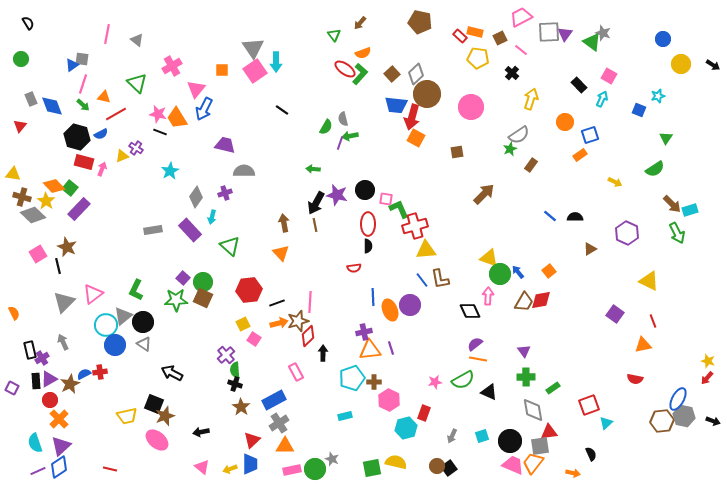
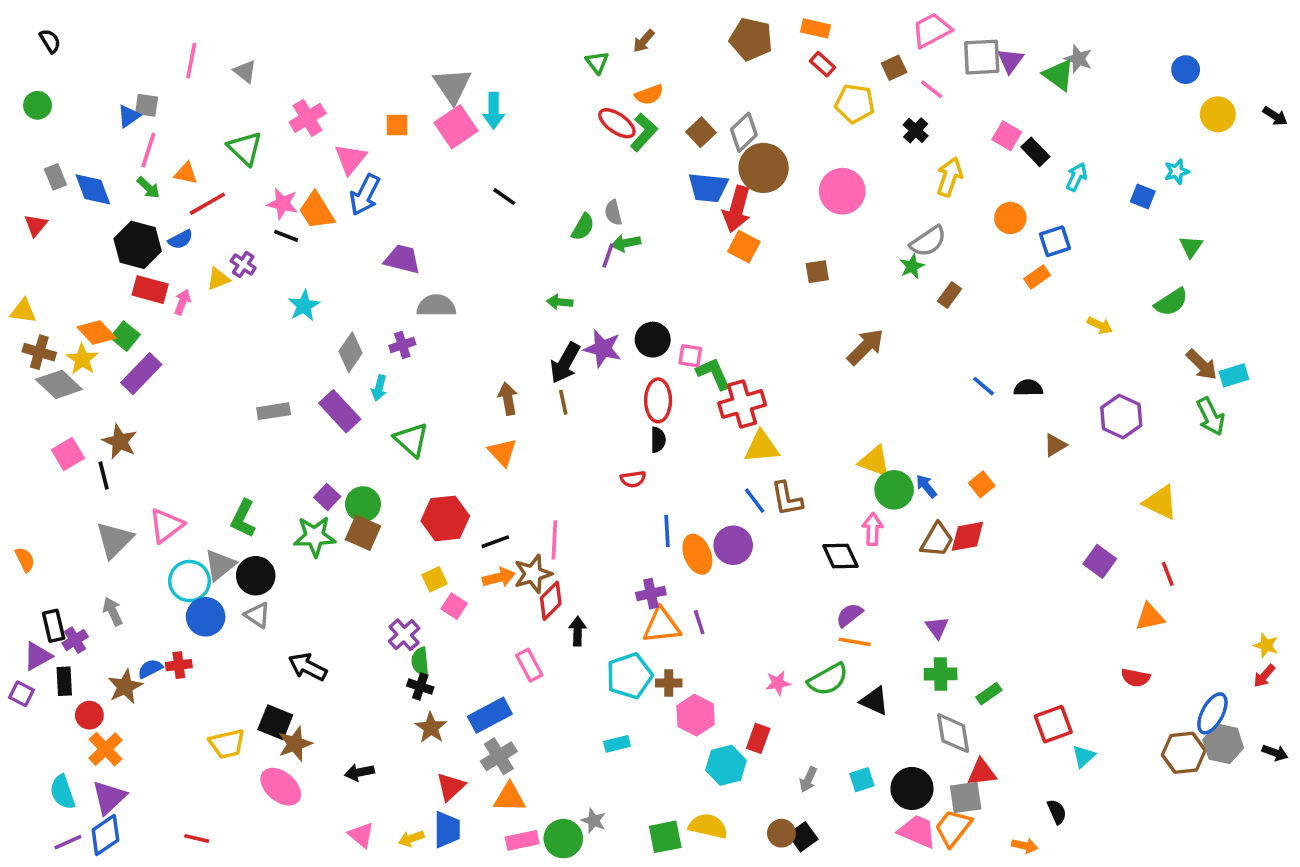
orange rectangle: (475, 32) -> (815, 28), moved
pink square: (609, 76) -> (1007, 136), moved
purple triangle: (49, 379) -> (38, 656), moved

